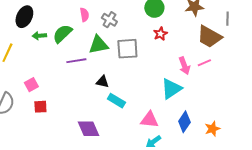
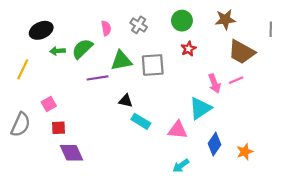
black ellipse: (24, 17) -> (41, 30), turned 40
gray line: (227, 19) -> (271, 29), moved
gray cross: (109, 20) -> (139, 25), moved
pink triangle: (149, 120) -> (178, 130), moved
purple diamond: (88, 129) -> (71, 153), moved

